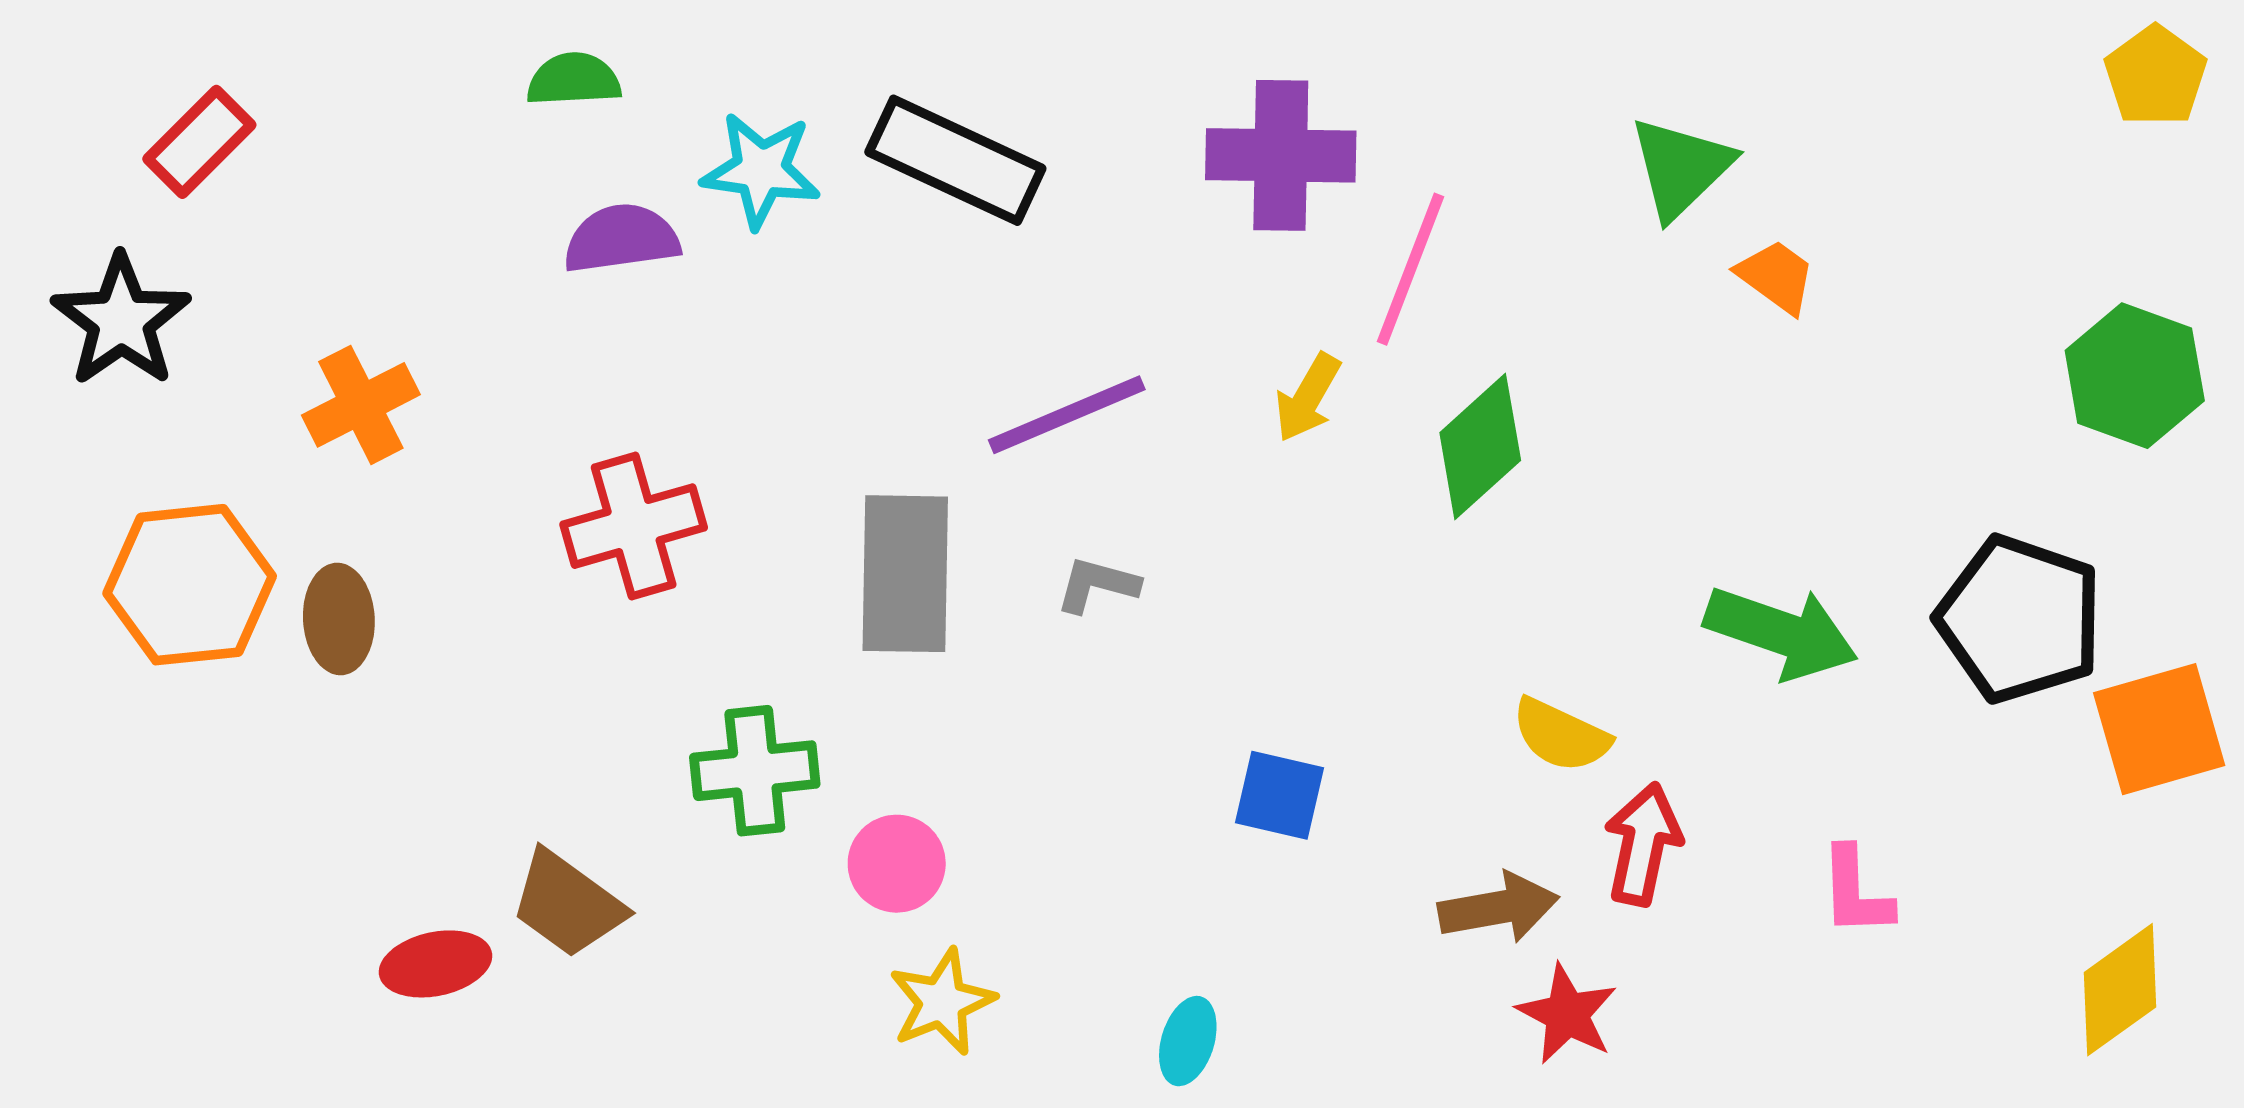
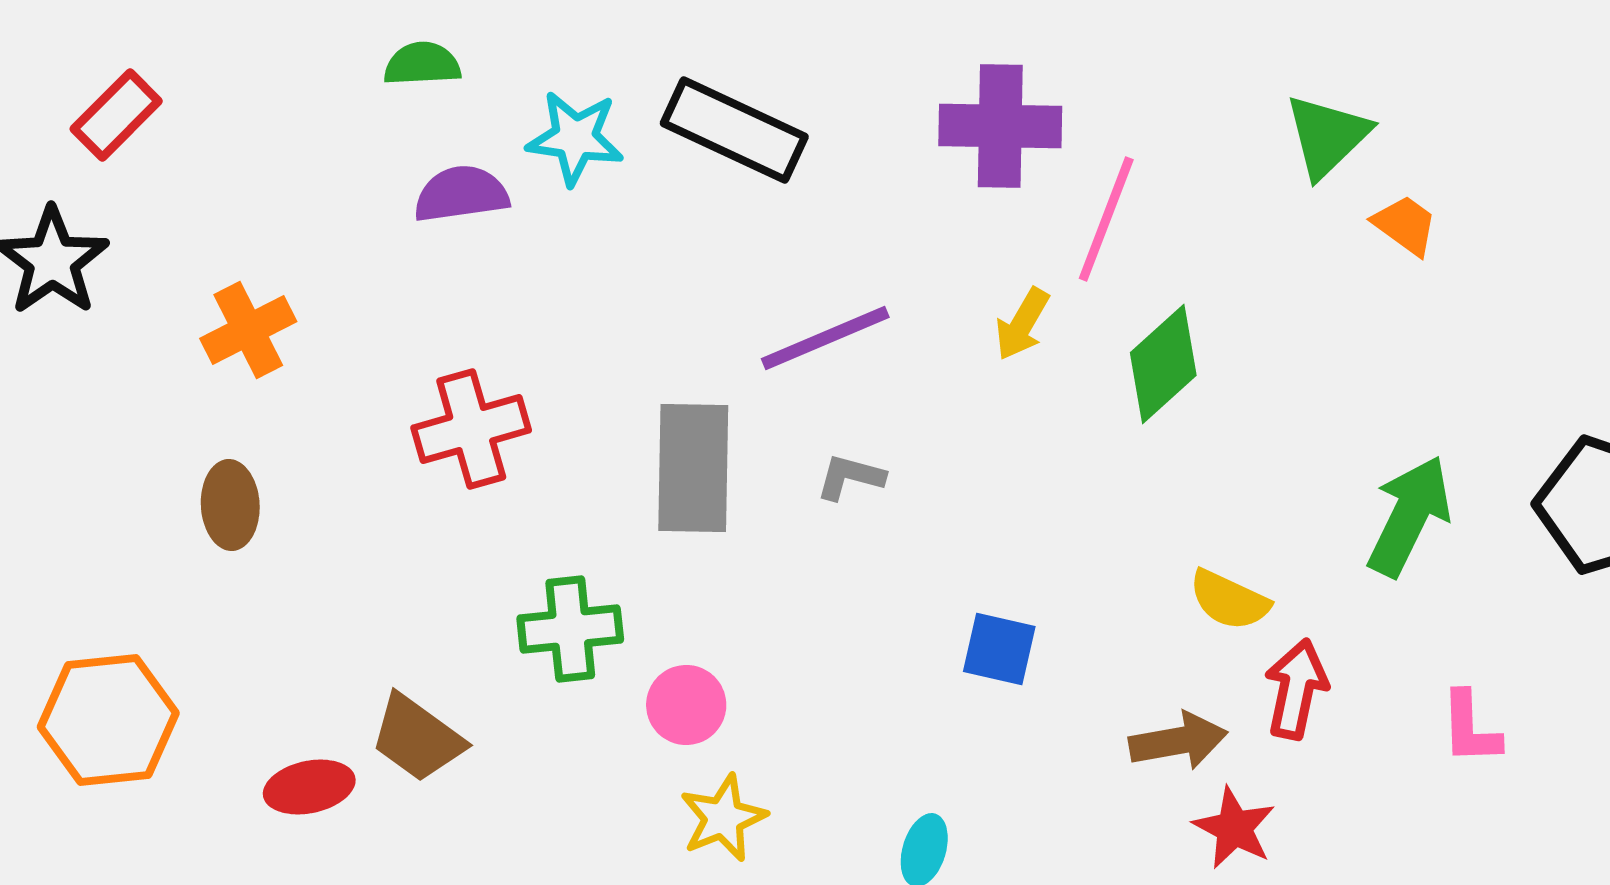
orange hexagon: (190, 585) -> (108, 720), moved
green arrow: (1781, 632) -> (1409, 516), turned -83

